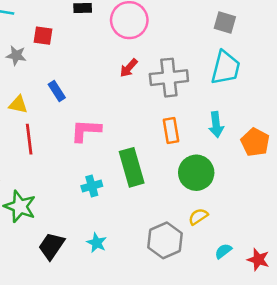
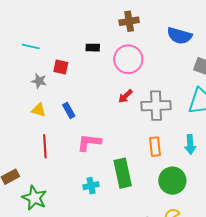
yellow triangle: (18, 105) -> (39, 110), moved

